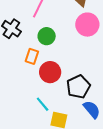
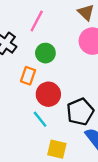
cyan line: (43, 104) -> (40, 119), moved

